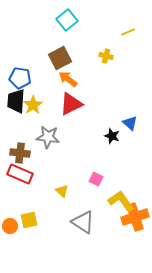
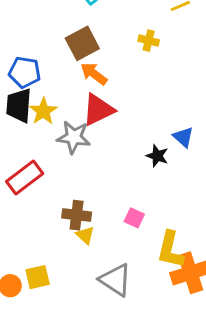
gray star: (48, 137) -> (74, 137), moved
brown cross: (20, 153) -> (77, 215), moved
red rectangle: (20, 174) -> (25, 178), moved, turned -60
yellow L-shape: (121, 201) -> (170, 250), turned -132

